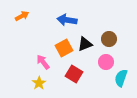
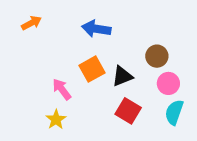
black triangle: (85, 44) -> (122, 76), moved
pink circle: (106, 62) -> (168, 83), moved
red square: (74, 74) -> (128, 111), moved

